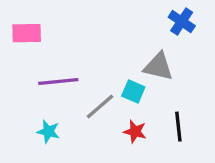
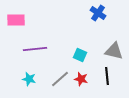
blue cross: (182, 21) -> (98, 13), moved
gray triangle: (158, 66) -> (114, 51), moved
gray line: (100, 107) -> (60, 79), moved

